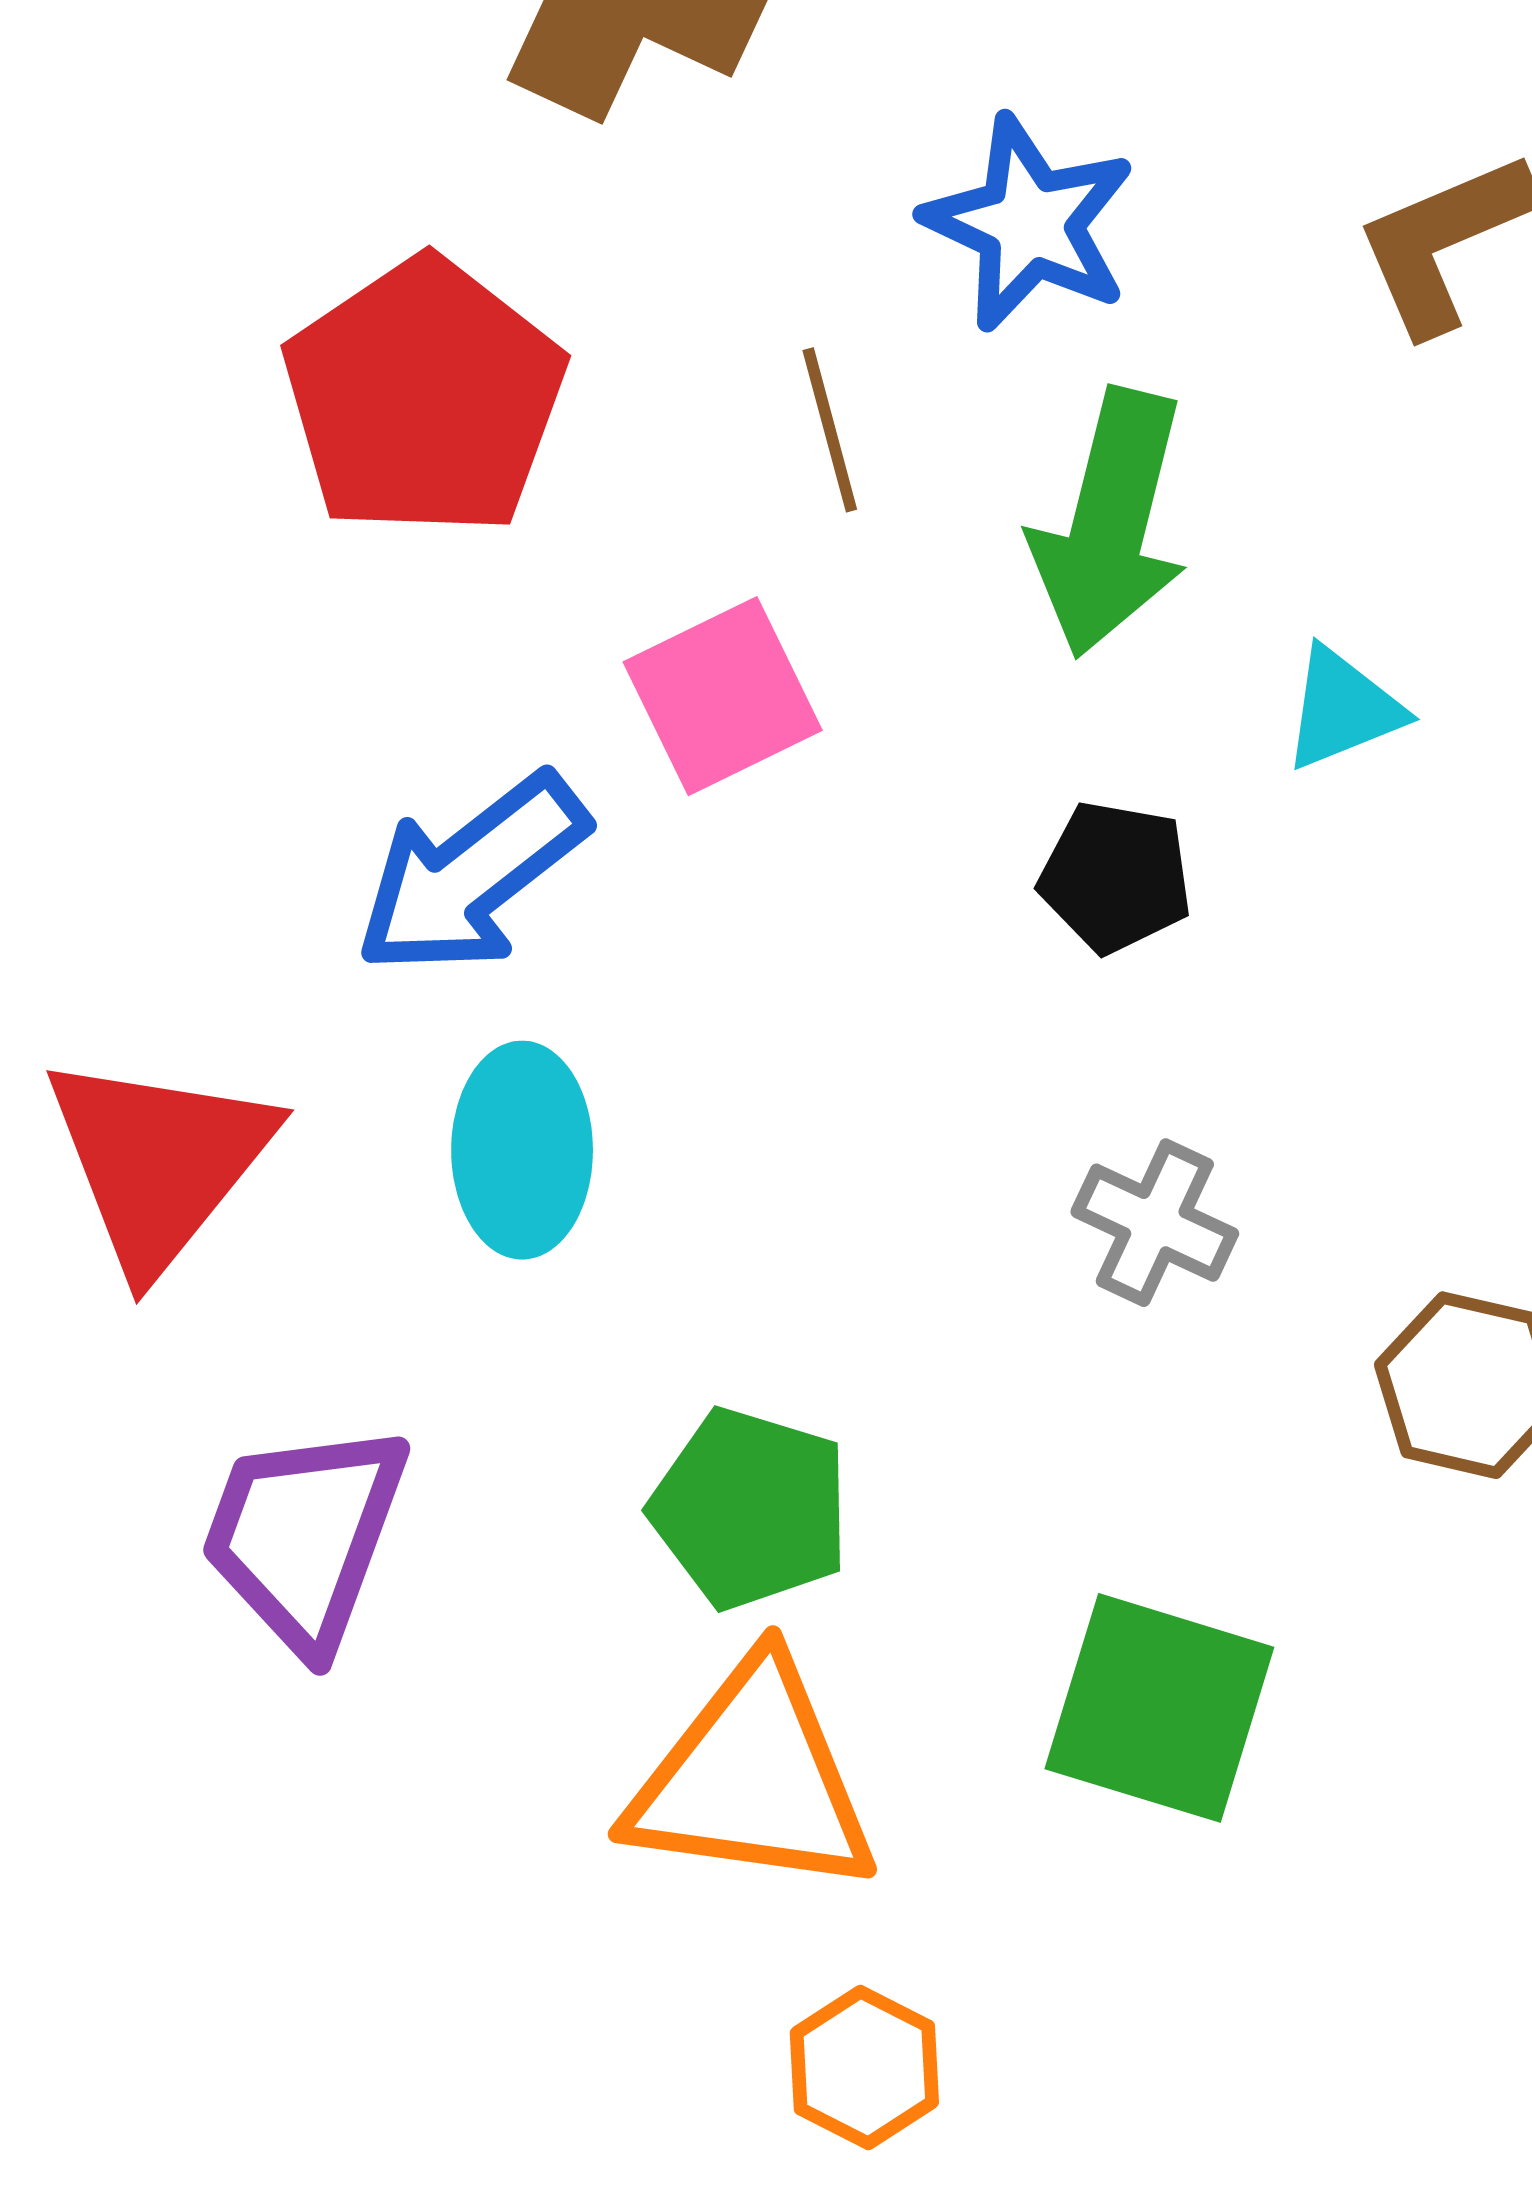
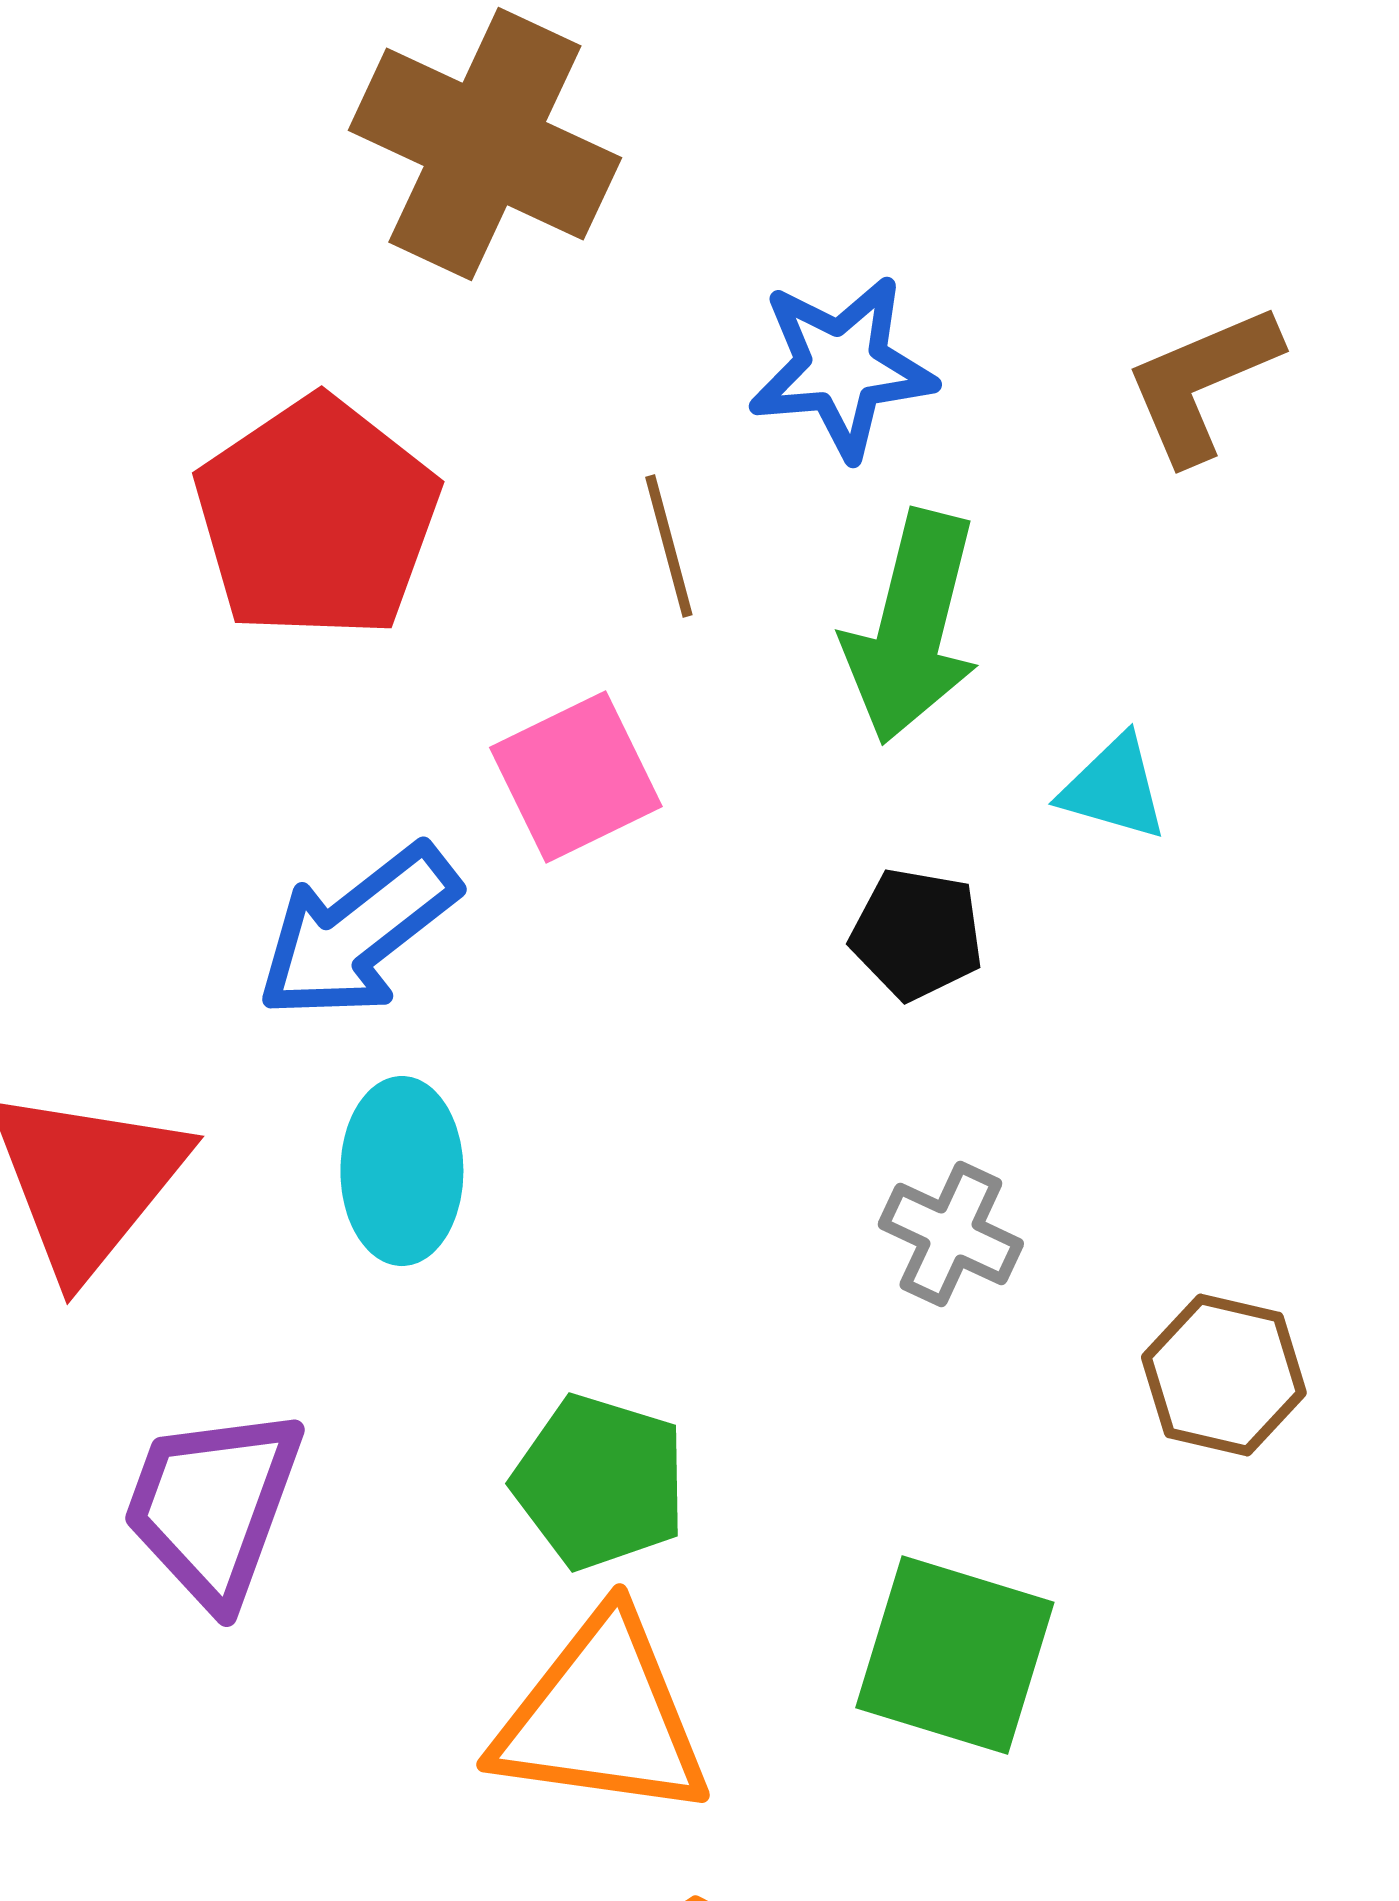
blue star: (1029, 223) -> (842, 367), turned -30
cyan triangle: (1343, 709) -> (1114, 788), turned 38

